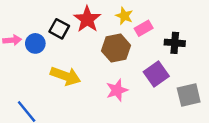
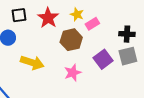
black square: (59, 29) -> (19, 15), moved, turned -35
black cross: (175, 43) -> (127, 34), moved
gray square: (189, 95) -> (128, 56), moved

